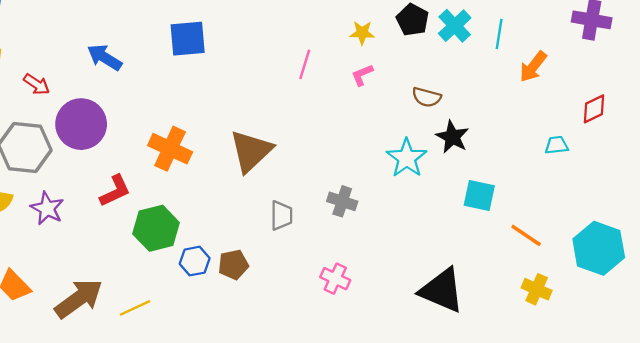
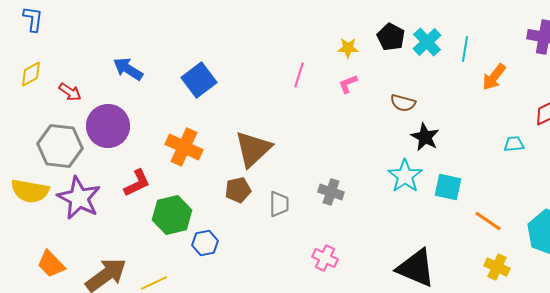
blue square: (188, 39) -> (199, 80), moved, turned -32
cyan star: (407, 158) -> (405, 176), moved
purple star: (47, 208) -> (79, 198), size x1.5
brown pentagon: (233, 265) -> (238, 190), moved

